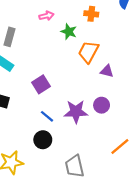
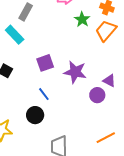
orange trapezoid: (88, 52) -> (106, 31), moved
purple triangle: (107, 71) -> (109, 81), moved
purple star: (76, 112) -> (75, 72), moved

